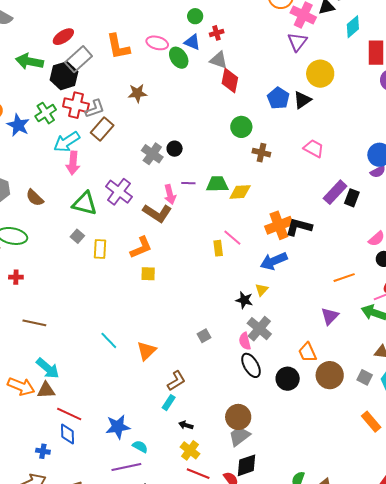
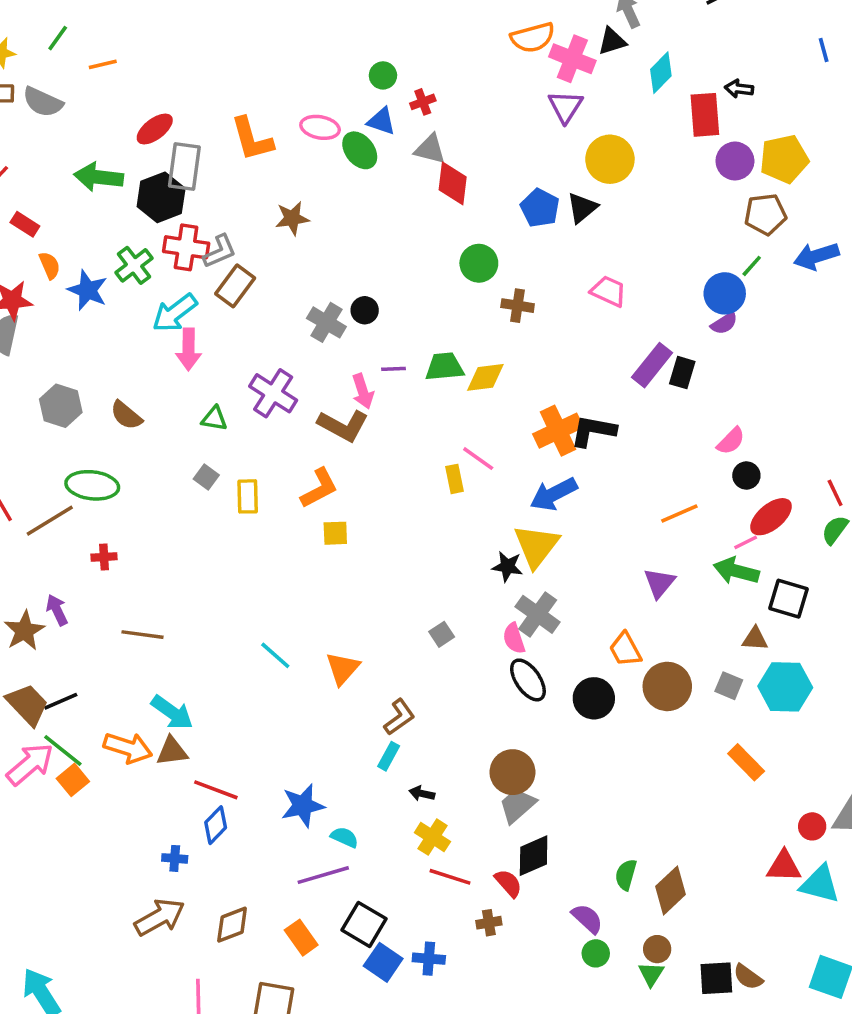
gray rectangle: (79, 59) -> (184, 166), turned -36
green triangle: (85, 203) -> (214, 419), size x0.6
yellow triangle: (262, 290) -> (536, 546), size x2.0
blue diamond: (67, 434) -> (216, 825), turned 50

